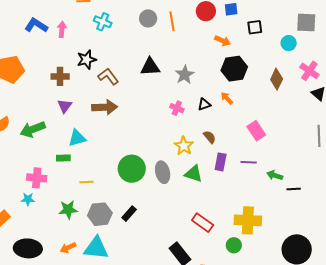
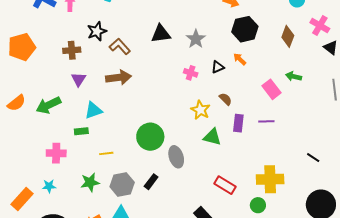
gray ellipse: (163, 172) -> (176, 157), moved
green arrow: (275, 175) -> (294, 76), moved
black line: (294, 189) -> (313, 158), moved, turned 40
cyan star: (28, 199) -> (49, 186), moved

